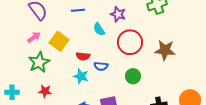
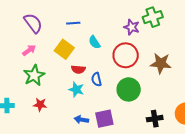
purple star: (118, 14) -> (132, 27), moved
yellow square: (59, 41) -> (64, 49), moved
blue semicircle: (101, 66) -> (96, 79), turned 72
green circle: (133, 76) -> (129, 89), size x1.5

